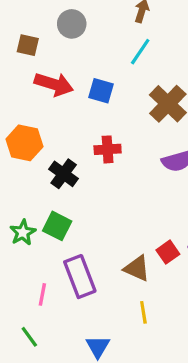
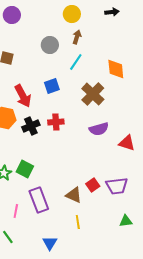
gray circle: (72, 24) -> (50, 45), moved
red arrow: (54, 84) -> (23, 96), moved, turned 45
blue square: (101, 91) -> (52, 86), turned -35
black cross: (64, 174) -> (31, 126), moved, turned 30

